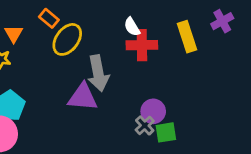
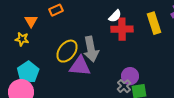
orange rectangle: (49, 18) -> (56, 10), turned -64
white semicircle: (132, 27) -> (115, 16), turned -104
yellow ellipse: (67, 39) -> (67, 51), moved

